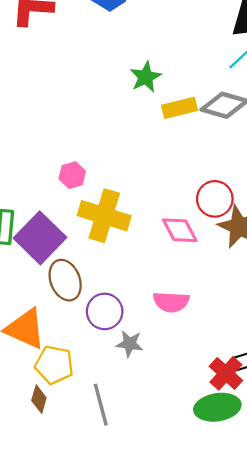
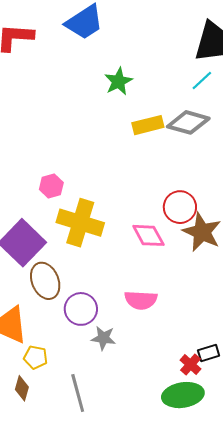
green star: (146, 77) -> (118, 81), moved
yellow pentagon: (54, 365) -> (36, 357), size x0.7
red cross: (226, 373) -> (191, 365), size x0.7

